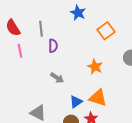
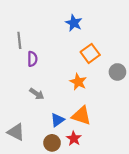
blue star: (78, 13) -> (74, 23), moved
orange square: (106, 31) -> (90, 53), moved

